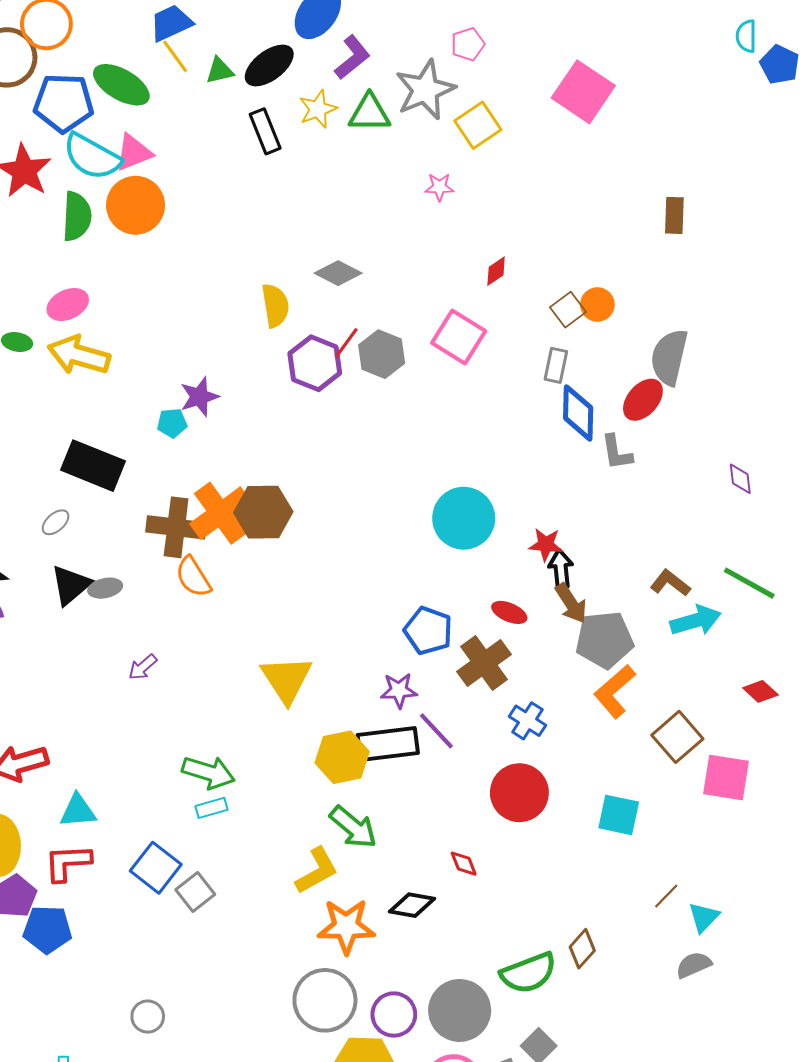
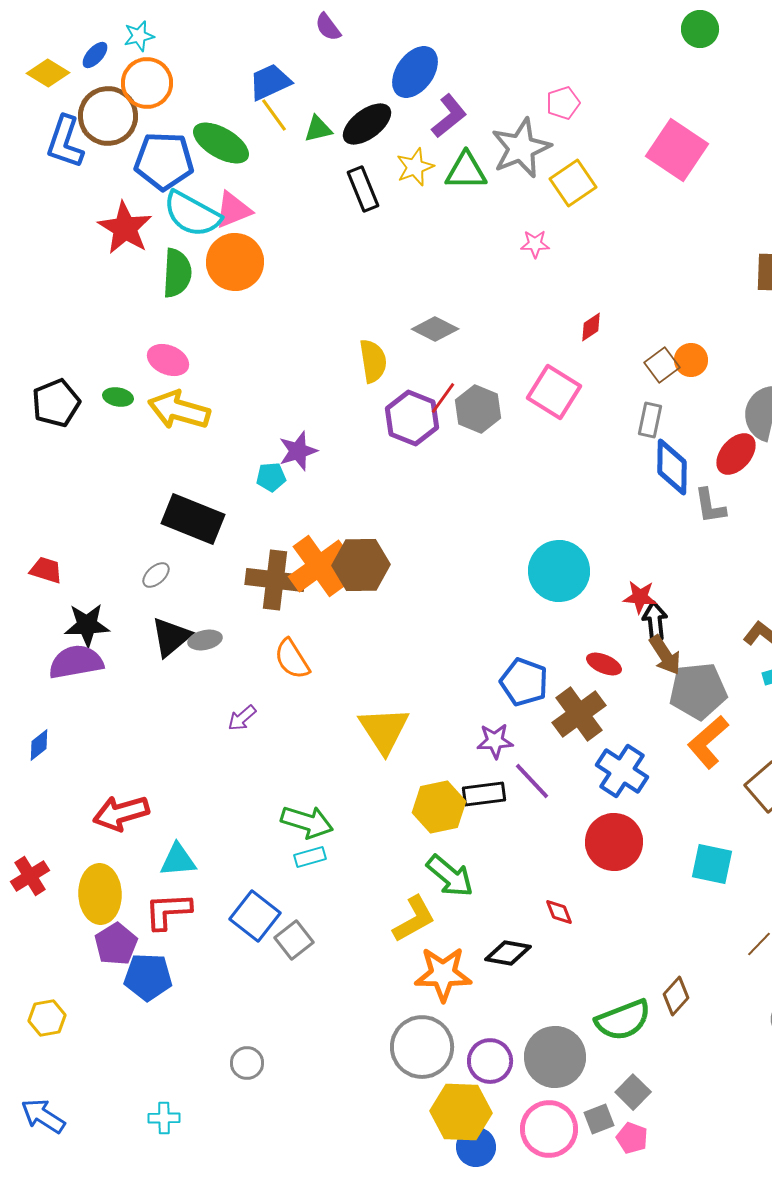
pink ellipse: (68, 305) -> (168, 360), turned 48
orange semicircle: (193, 577) -> (292, 659), moved
blue cross: (527, 721) -> (622, 771), size x1.4
black rectangle: (388, 744) -> (484, 794), size x0.7

